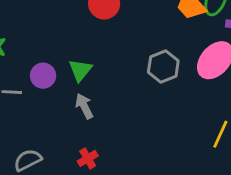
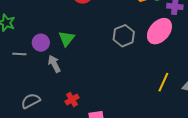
gray arrow: (84, 106) -> (54, 64), moved

